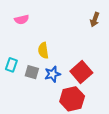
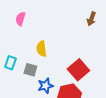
pink semicircle: (22, 20) -> (20, 19), turned 120
blue star: (53, 74) -> (45, 86), moved

